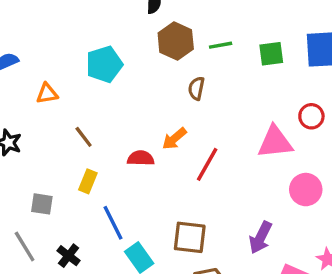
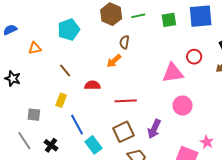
brown line: (84, 137) -> (65, 70), moved
orange arrow: (174, 139) -> (114, 61), moved
red line: (207, 164) -> (126, 101), moved, turned 60
pink circle: (306, 190) -> (183, 106), moved
brown square: (190, 237) -> (123, 132), turned -30
purple arrow: (261, 238) -> (154, 129), moved

